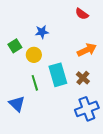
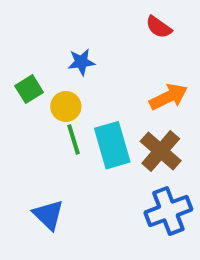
brown cross: (83, 78) -> (161, 151), size x1.5
green line: (35, 83) -> (74, 139), moved
blue triangle: (17, 104) -> (48, 215), moved

